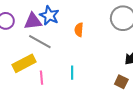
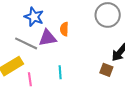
purple triangle: (33, 21) -> (48, 38), moved
brown square: (121, 82) -> (106, 70), moved

